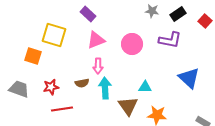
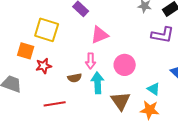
pink triangle: (96, 40) -> (100, 35), moved
pink circle: (132, 44) -> (125, 65), moved
red star: (51, 87) -> (44, 66), moved
cyan triangle: (145, 87) -> (154, 89), moved, turned 32

